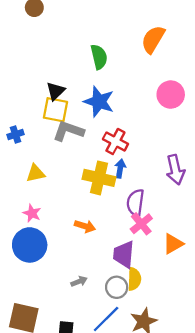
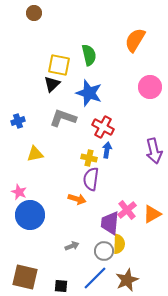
yellow square: (55, 110) -> (59, 65), moved
yellow cross: (99, 178) -> (89, 158), size x0.6
purple semicircle: (135, 203) -> (91, 179), moved
pink star: (32, 213) -> (19, 192), moved
pink cross: (141, 224) -> (127, 210), moved

